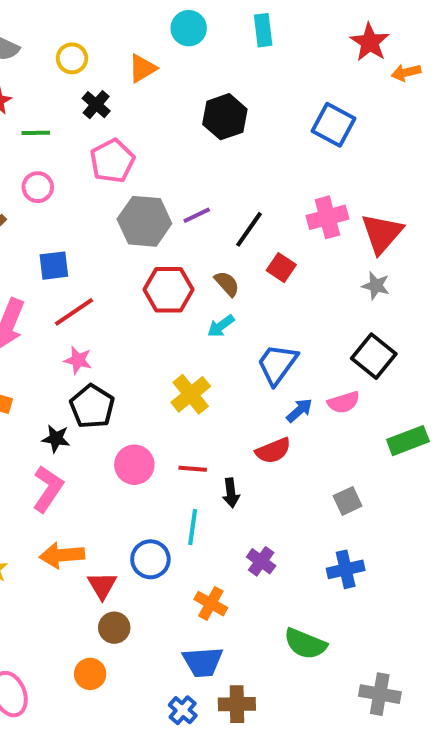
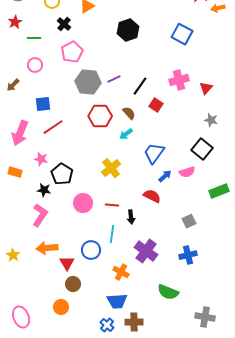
red triangle: (382, 233) -> (206, 88), size x0.6
gray star: (376, 286) -> (211, 120), moved
pink star: (78, 360) -> (41, 159), moved
red semicircle: (273, 451) -> (152, 196), turned -132
purple cross: (261, 561) -> (146, 251), size x1.6

